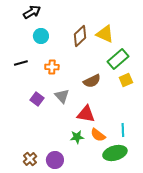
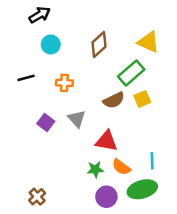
yellow triangle: (105, 34) -> (148, 42), moved
green rectangle: (118, 59) -> (131, 73), moved
yellow square: (126, 80) -> (142, 99), moved
purple circle: (55, 160) -> (106, 197), moved

